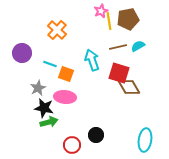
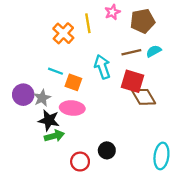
yellow line: (109, 21) -> (88, 23), moved
purple circle: (22, 53) -> (23, 95), moved

